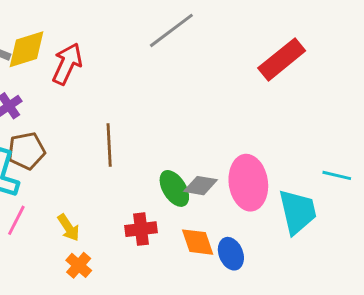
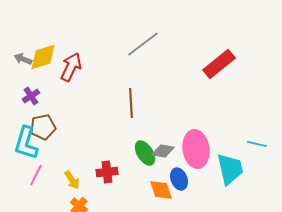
brown line: (109, 145) -> (131, 103), moved
red cross: (141, 229) -> (107, 172), moved
blue ellipse: (231, 254) -> (179, 179), moved

